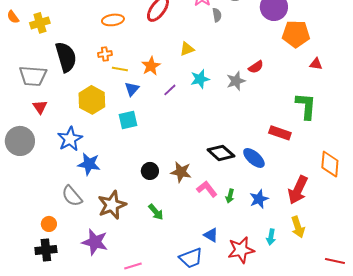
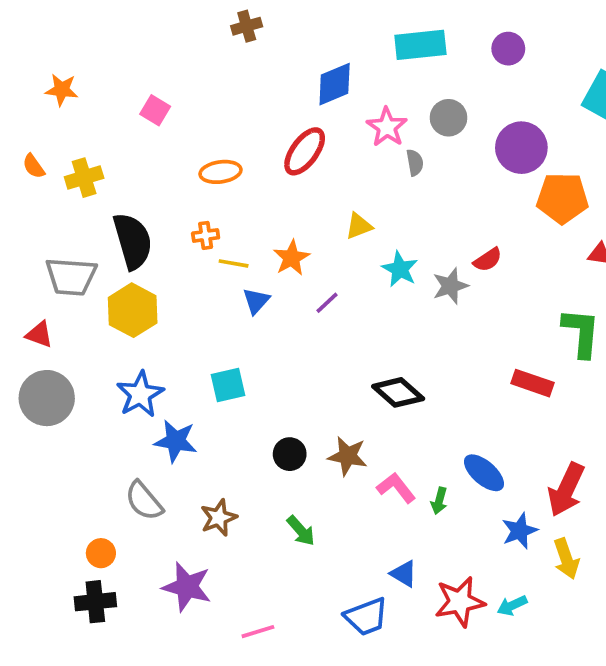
cyan star: (200, 79) -> (400, 269), moved, turned -30
yellow hexagon: (92, 100) -> (133, 310), moved
red triangle: (40, 107) -> (39, 334), moved, turned -35
cyan square: (128, 120) -> (228, 385), moved
black diamond: (221, 153) -> (398, 392), moved
blue ellipse: (254, 158) -> (484, 473), moved
blue star: (259, 199) -> (520, 531), moved
brown star: (112, 205) -> (219, 518), size x0.7
cyan arrow: (271, 237) -> (512, 605), moved, turned 56

